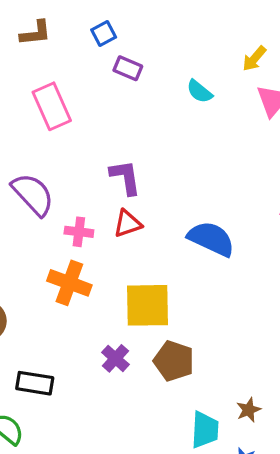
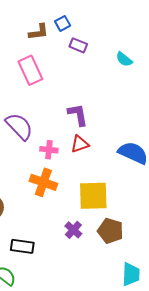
brown L-shape: (36, 33) -> (39, 32), moved

